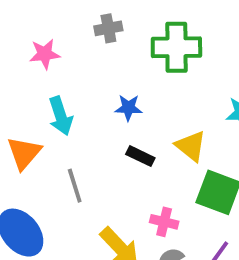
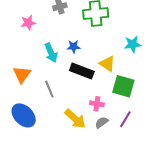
cyan arrow: (61, 116) -> (51, 53), moved
black rectangle: (140, 156) -> (82, 71), size x1.6

